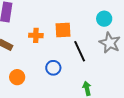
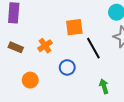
orange cross: (36, 35) -> (45, 46), moved, turned -32

